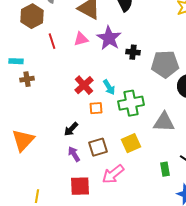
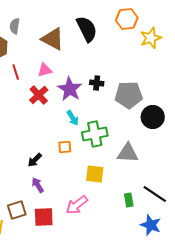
purple star: (109, 38) -> (70, 89), moved
red cross: (84, 85) -> (39, 95), moved
orange square: (96, 108) -> (65, 147), moved
yellow square: (131, 143) -> (95, 174), turned 30
brown square: (98, 147) -> (17, 210), moved

